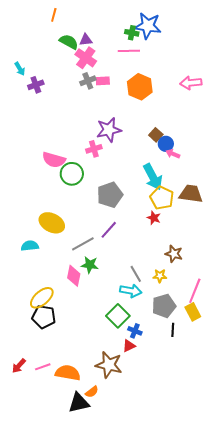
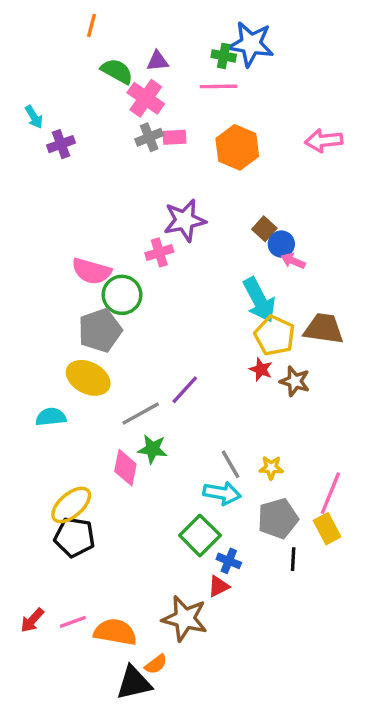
purple triangle: (86, 40) -> (158, 61), moved
gray pentagon: (110, 195) -> (100, 330), moved
brown star: (174, 254) -> (295, 381), moved

